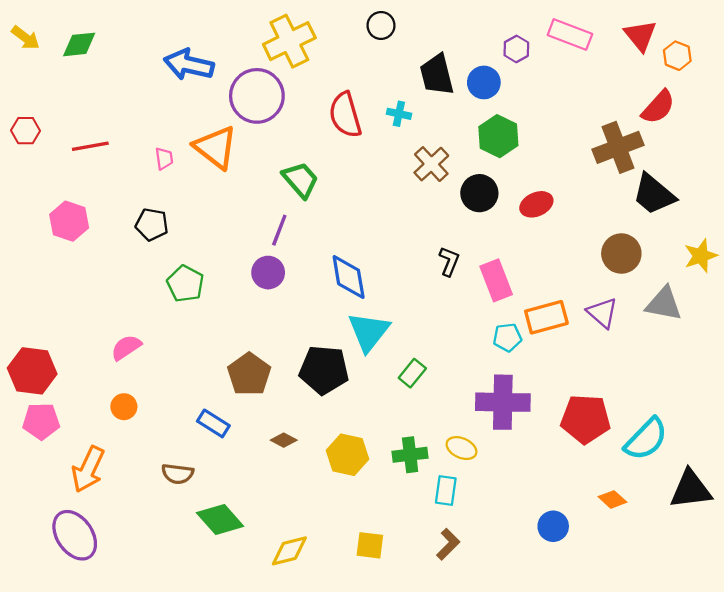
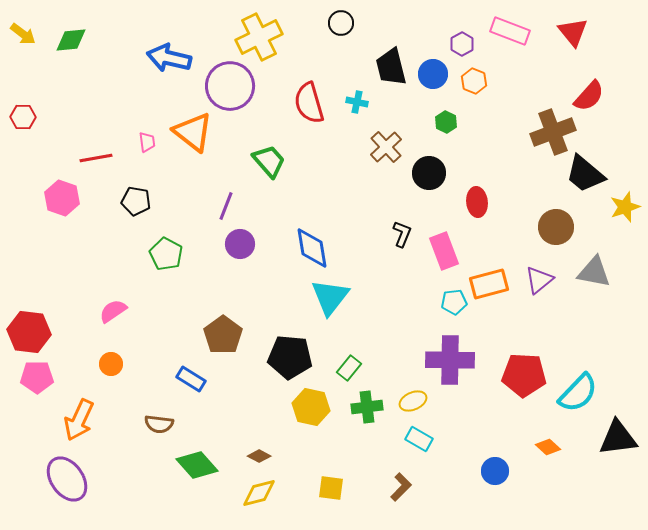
orange hexagon: (677, 56) -> (474, 81), moved
green hexagon: (498, 136) -> (446, 122), size x0.6
red line: (90, 146) -> (96, 158), moved
red ellipse: (536, 204) -> (477, 202), moved, turned -72
purple line: (279, 230) -> (226, 206), moved
yellow star: (701, 256) -> (625, 207), moved
purple triangle: (602, 313) -> (539, 280), turned 40
black pentagon: (324, 370) -> (290, 357), moved
green rectangle: (412, 373) -> (349, 368), moved
brown diamond: (284, 440) -> (259, 456), moved
yellow ellipse: (461, 448) -> (413, 401), turned -48
cyan rectangle: (446, 491) -> (419, 439), moved, turned -68

